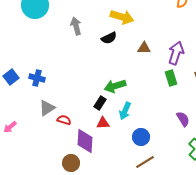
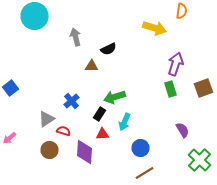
yellow arrow: (122, 17) -> (154, 28), moved
brown triangle: (144, 48) -> (92, 66), moved
blue cross: (37, 78) -> (72, 101), moved, turned 35
brown circle: (71, 163) -> (50, 150), moved

